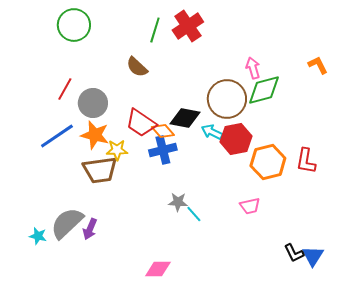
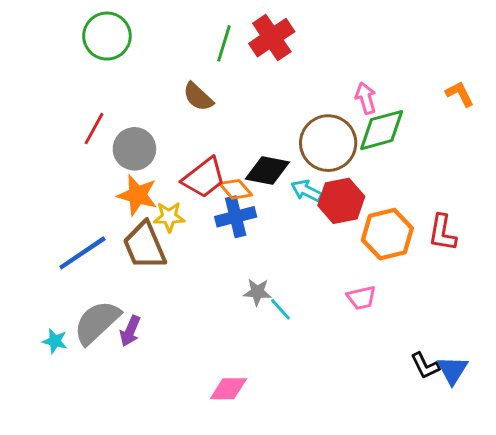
red trapezoid: (141, 123) -> (204, 178), turned -72
blue line: (57, 136) -> (82, 253), moved
brown trapezoid: (100, 170) -> (145, 246), turned 75

